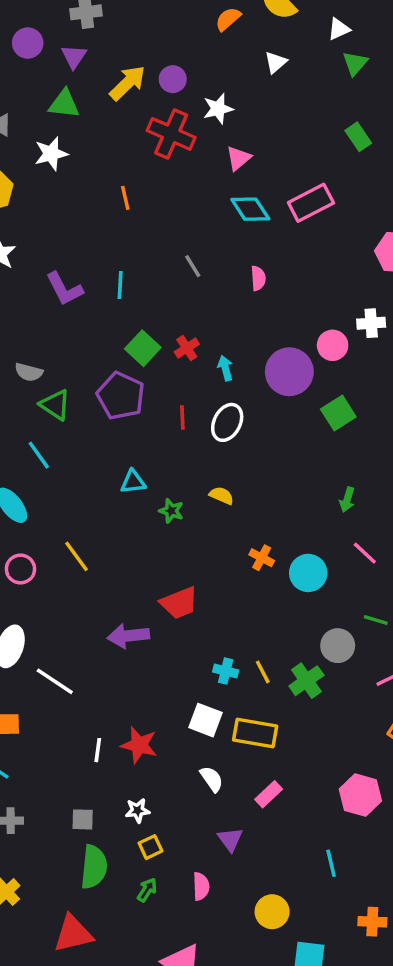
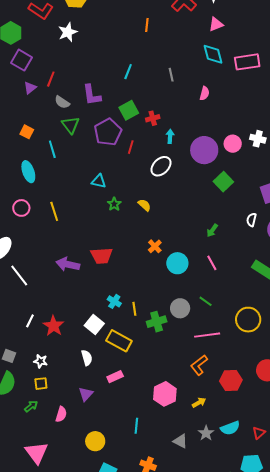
purple L-shape: (64, 289) -> (92, 95), moved
green square: (338, 413) -> (223, 182), turned -30
red line: (182, 417) -> (131, 147), moved

